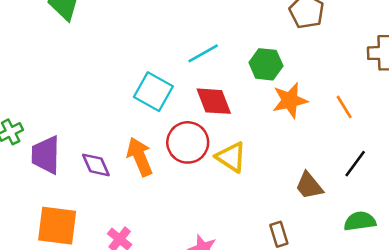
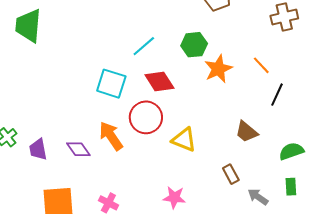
purple trapezoid: (46, 155) -> (38, 149), size x0.7
yellow triangle: (231, 157) -> (184, 140), moved
black line: (355, 164) -> (277, 95), moved

